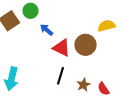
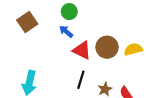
green circle: (30, 11) -> (69, 12), moved
yellow semicircle: (106, 26) -> (133, 49), moved

